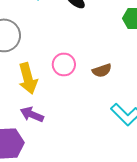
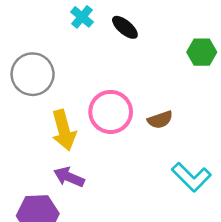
pink circle: (64, 64) -> (111, 112), size x1.4

